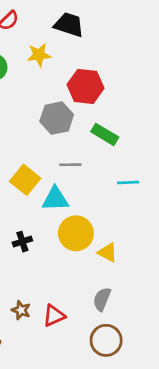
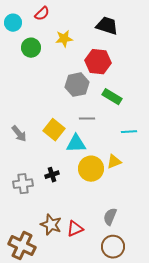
black trapezoid: (69, 25) -> (107, 26), moved
yellow triangle: (107, 253) -> (114, 162), moved, turned -49
brown star: (21, 310) -> (51, 225), size x1.5

